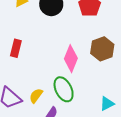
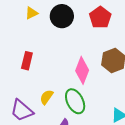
yellow semicircle: (36, 96) -> (47, 97), moved

